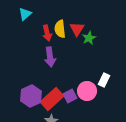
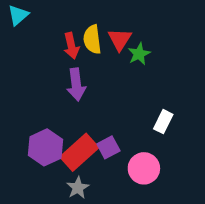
cyan triangle: (25, 14) -> (18, 15), moved
pink circle: (87, 91) -> (144, 168), moved

